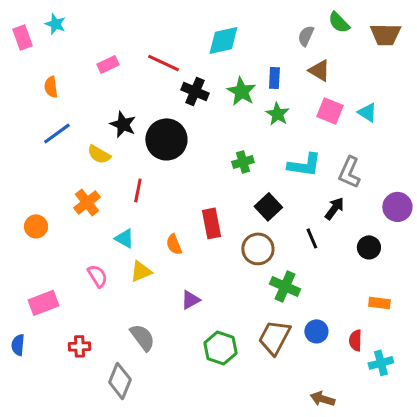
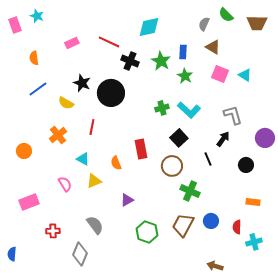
cyan L-shape: (304, 165) -> (189, 110), moved, turned 35
gray L-shape: (349, 172) -> (233, 115), turned 140
blue semicircle: (18, 345) -> (12, 254), moved

